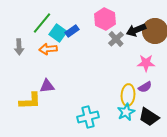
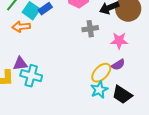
gray cross: (116, 39) -> (90, 29), moved, turned 35
yellow ellipse: (128, 95) -> (101, 73), turned 40
cyan cross: (88, 117) -> (31, 76), moved, turned 30

